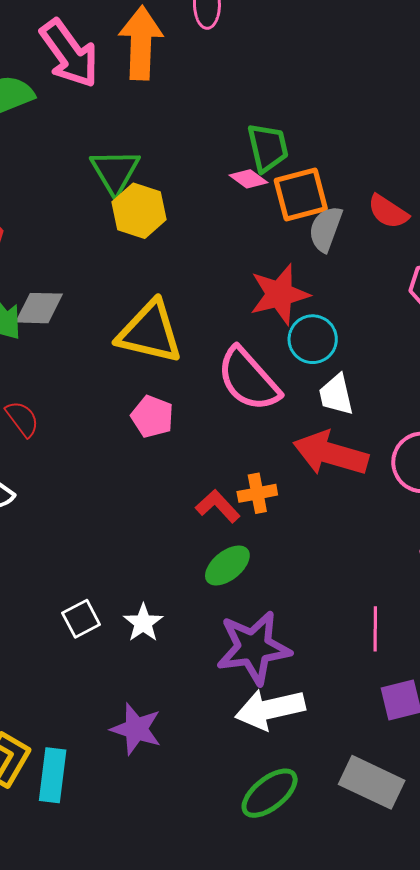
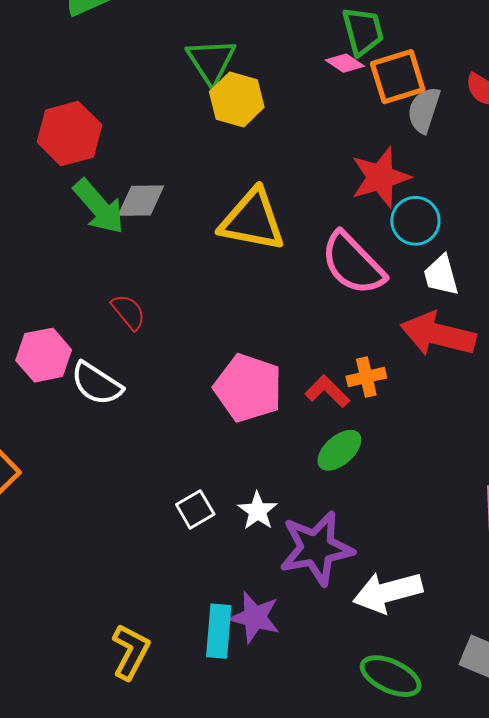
pink pentagon: (152, 417) -> (248, 388), moved, size x1.6
purple star: (254, 648) -> (316, 548), moved
cyan rectangle: (53, 775) -> (219, 631), moved
green ellipse: (270, 793) -> (391, 676), turned 66

